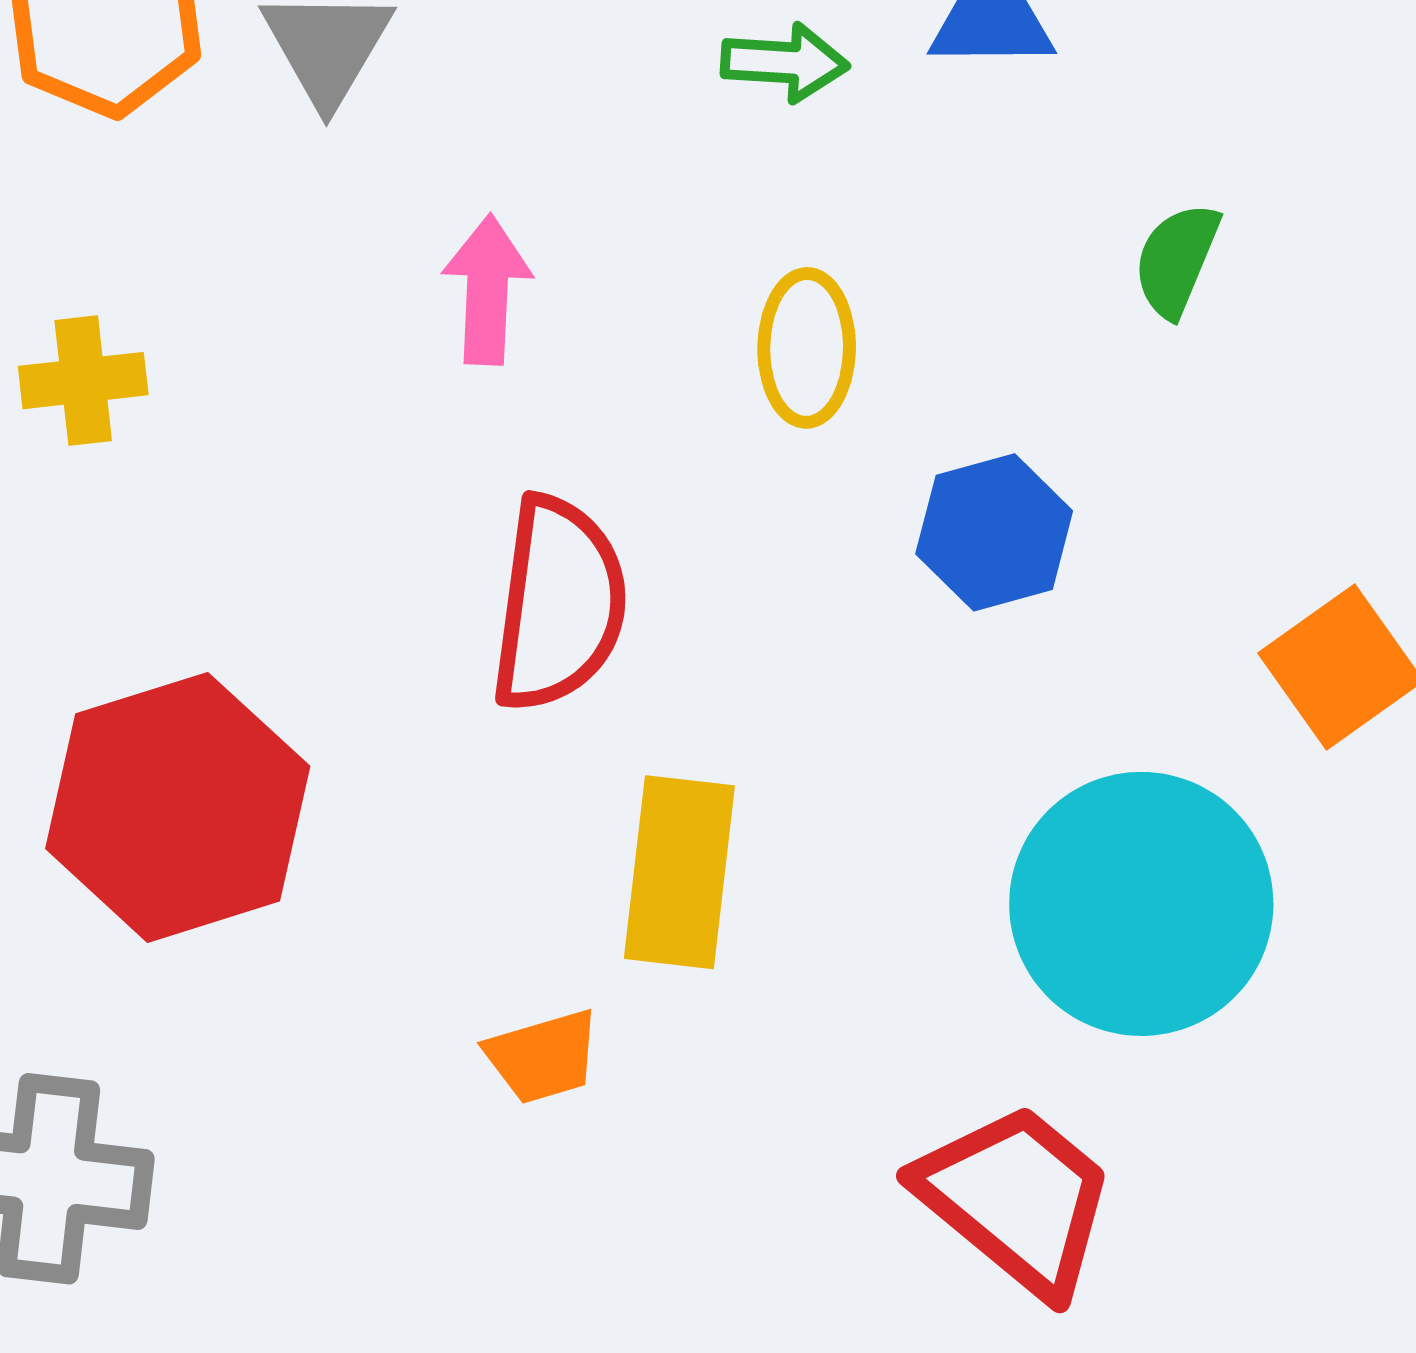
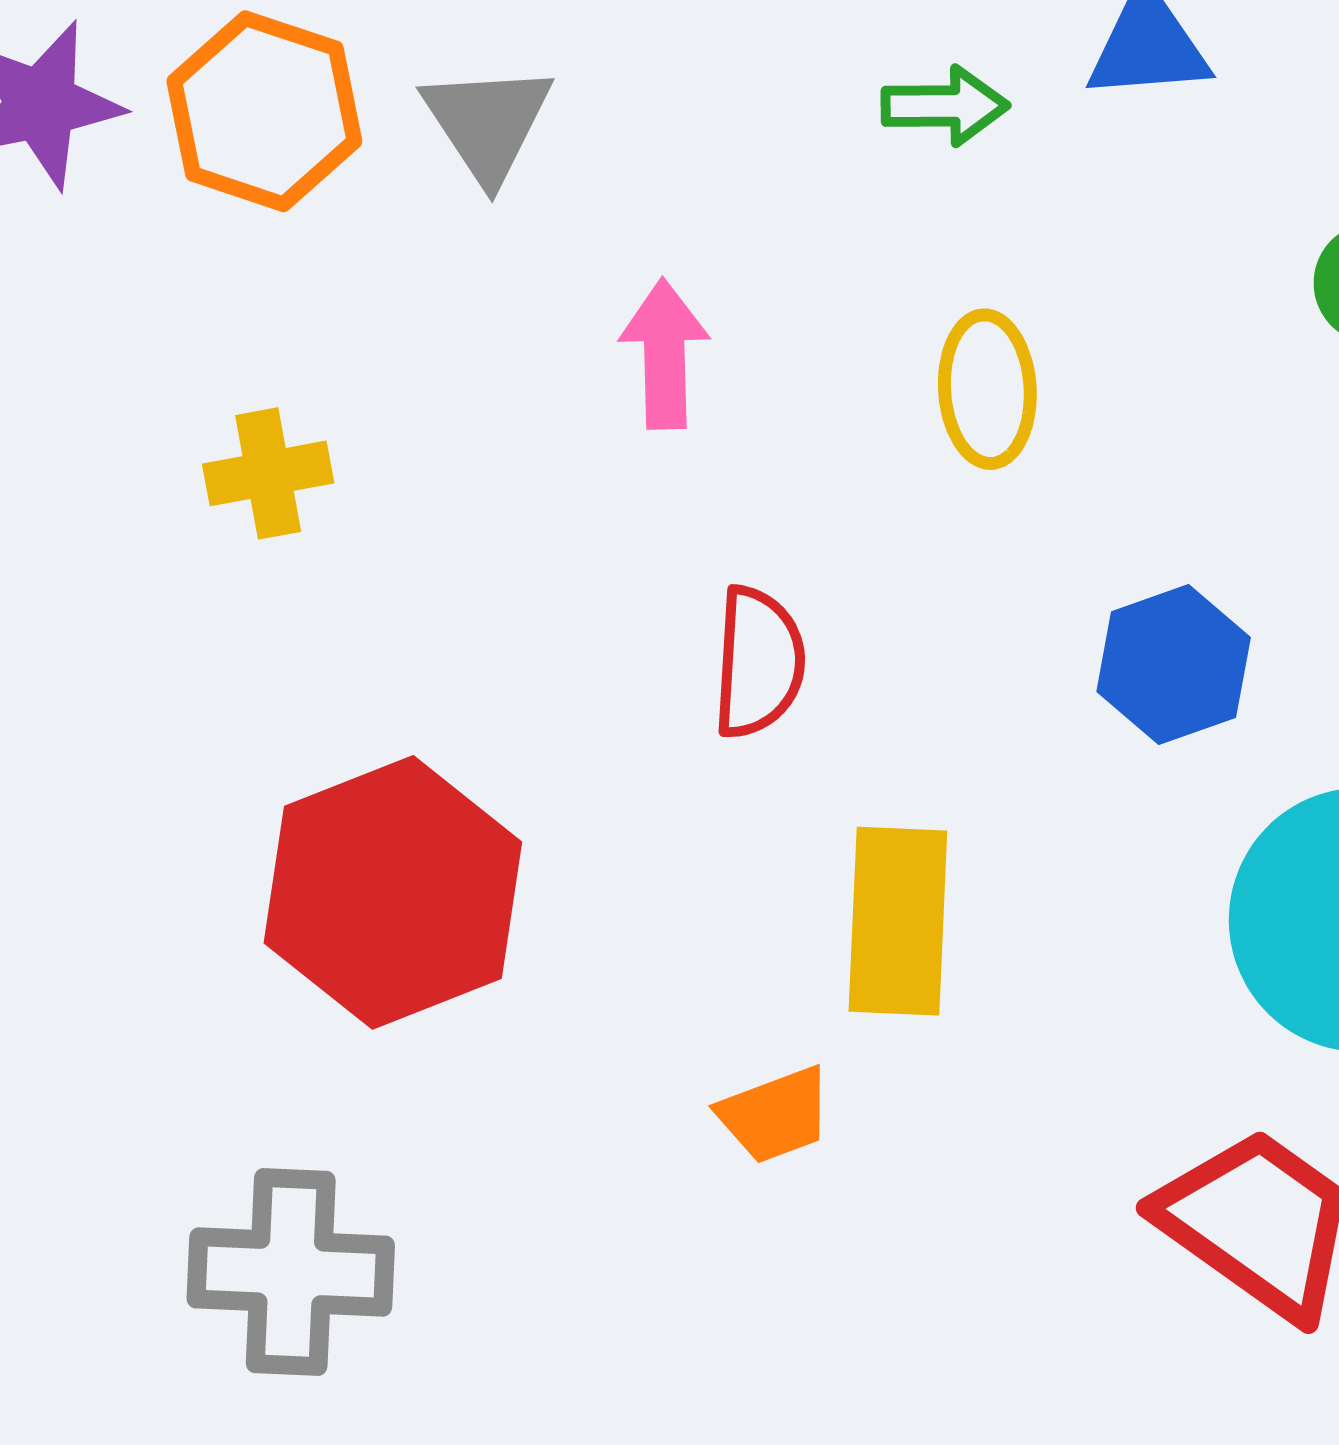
blue hexagon: (994, 532) -> (1174, 665), moved
red semicircle: (559, 604) -> (758, 662), size x0.7

